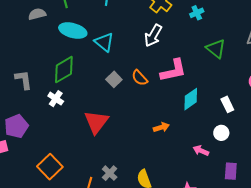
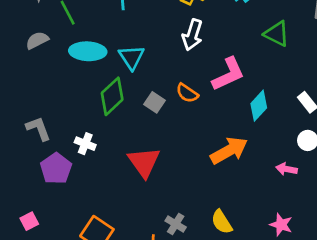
cyan triangle: (104, 42) -> (131, 57), turned 30
green diamond: (64, 70) -> (112, 96), moved
purple pentagon: (16, 126) -> (56, 169), moved
orange arrow: (161, 127) -> (229, 151), size x1.8

